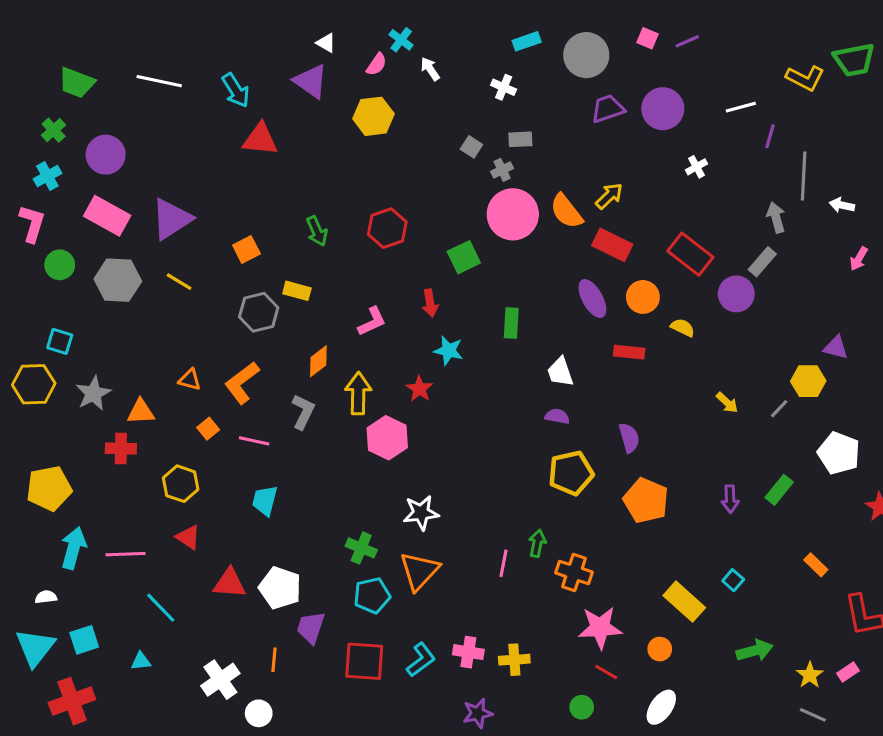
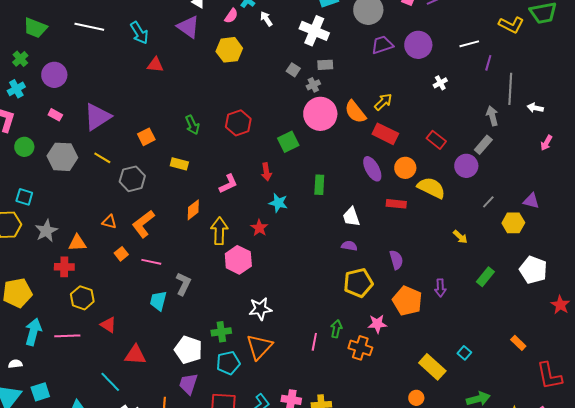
white cross: (504, 87) -> (314, 31), size x1.8
red triangle: (260, 139) -> (155, 65), size x0.7
pink rectangle: (107, 216) -> (55, 115), size x0.5
red rectangle: (690, 254) -> (436, 140), size x0.7
gray hexagon: (259, 312) -> (132, 179), moved
yellow semicircle: (683, 328) -> (431, 188), size x1.8
gray line: (779, 409) -> (488, 202), moved
gray L-shape: (303, 412) -> (183, 284), moved
yellow hexagon: (181, 484) -> (82, 298), moved
green rectangle: (779, 490) -> (485, 277), moved
purple arrow: (730, 499) -> (440, 288), moved
green cross: (361, 548) -> (221, 332), turned -30
white pentagon: (280, 588) -> (188, 350), moved
cyan line: (161, 608) -> (110, 382), moved
pink star: (600, 628) -> (377, 324), moved, size x0.7

